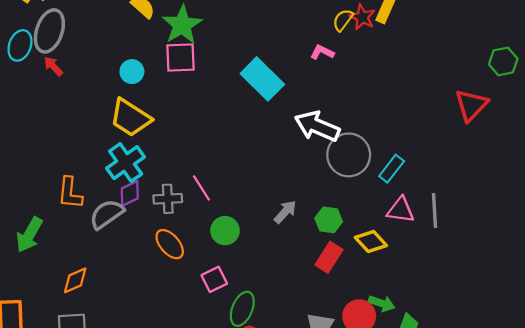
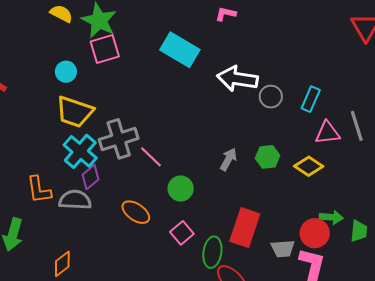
gray circle: (349, 155) -> (271, 97), size x0.6
gray cross: (168, 199) -> (119, 139), moved, size x1.5
gray semicircle: (107, 214) -> (75, 200), turned 52
red rectangle: (329, 257) -> (245, 228), moved, size x1.4

